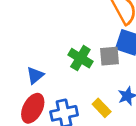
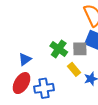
yellow rectangle: (102, 108) -> (74, 69), moved

